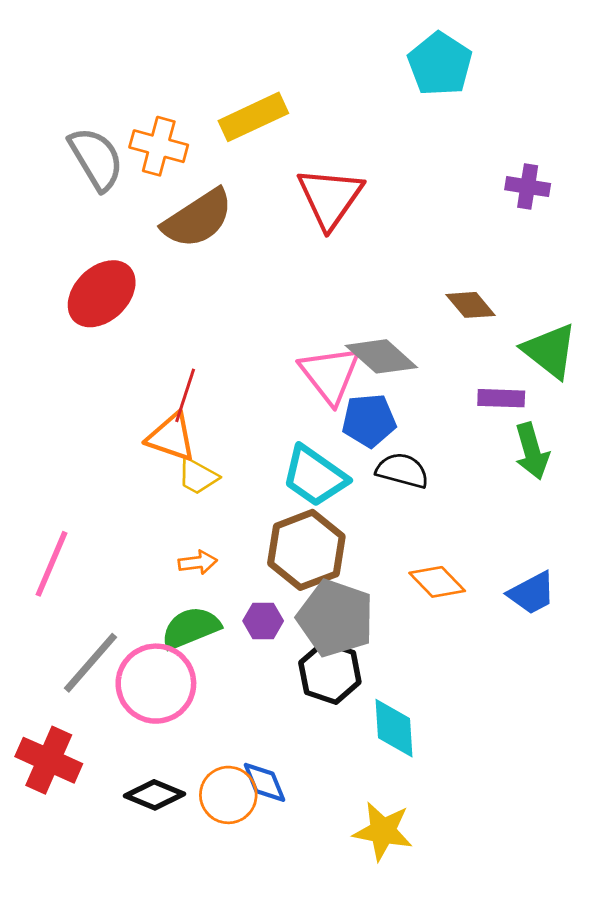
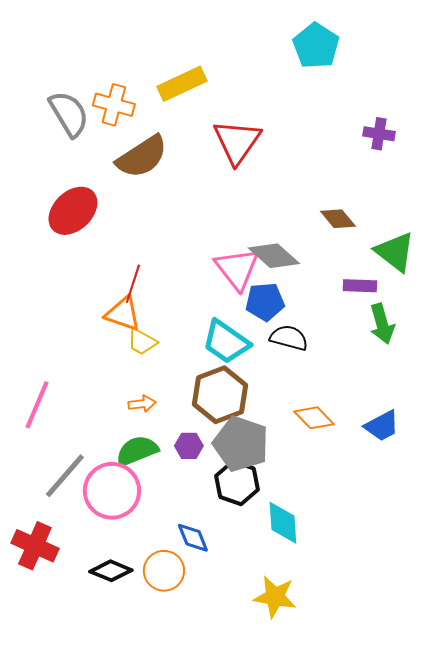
blue diamond: (265, 782) -> (193, 538), moved

